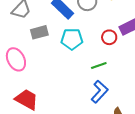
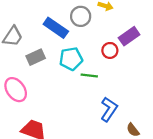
green line: (99, 65) -> (89, 76), moved, turned 35

